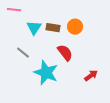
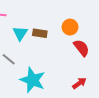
orange circle: (75, 27) -> (70, 27), moved
red semicircle: (65, 53) -> (81, 48), moved

